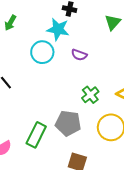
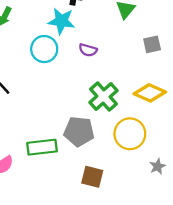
green cross: (90, 95) -> (103, 97), size x1.4
green rectangle: (36, 135) -> (42, 147), turned 60

